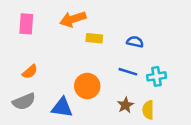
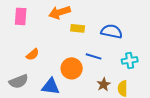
blue semicircle: (135, 42) -> (112, 31), size x1.5
orange semicircle: (30, 72) -> (33, 54), moved
blue line: (128, 72) -> (94, 56), moved

